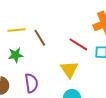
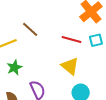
brown line: (40, 38) -> (30, 29), moved

